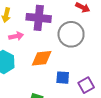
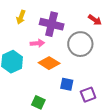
pink arrow: (16, 36) -> (37, 43), moved
orange diamond: (42, 58) -> (49, 63), turned 30

